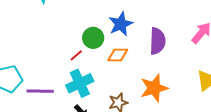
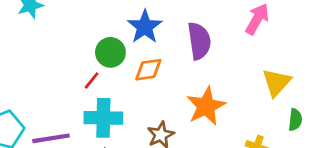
cyan cross: (80, 83) -> (103, 118), turned 36

